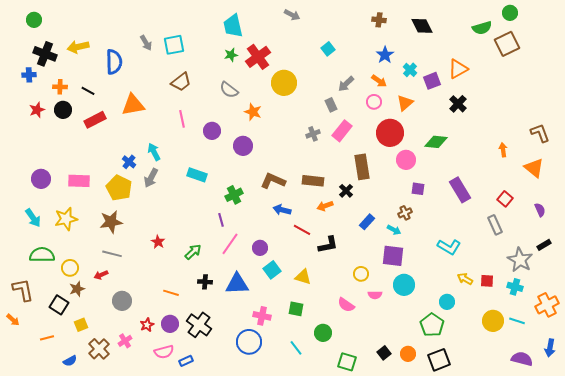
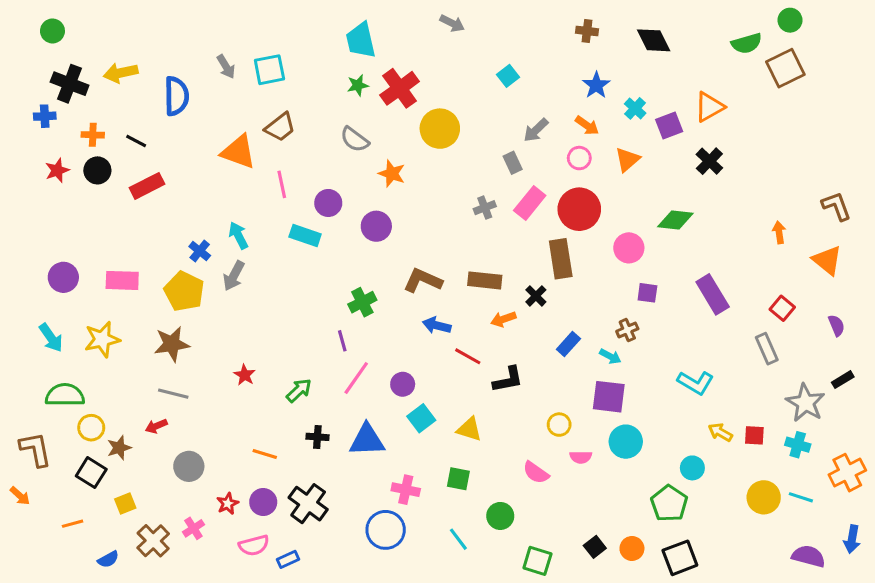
orange triangle: (133, 105) -> (238, 152), moved, turned 30
red circle: (390, 133) -> (579, 209), moved
cyan rectangle: (197, 175) -> (305, 236), moved
yellow circle: (70, 268) -> (91, 428), moved

